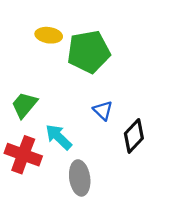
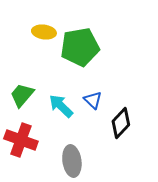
cyan arrow: (59, 137) -> (61, 106), moved

